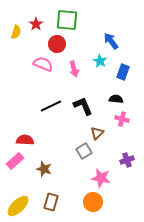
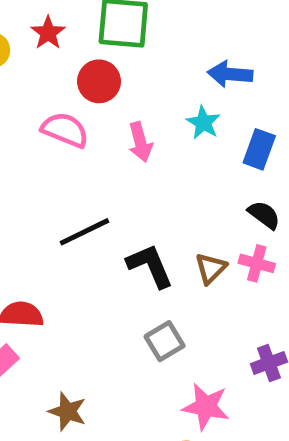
blue arrow: (111, 41) -> (230, 74), turned -48
black semicircle: (116, 99) -> (264, 215), moved, turned 32
black L-shape: (83, 106) -> (150, 266), moved
brown triangle: (97, 133) -> (211, 268), moved
brown star: (44, 169) -> (67, 411), moved

